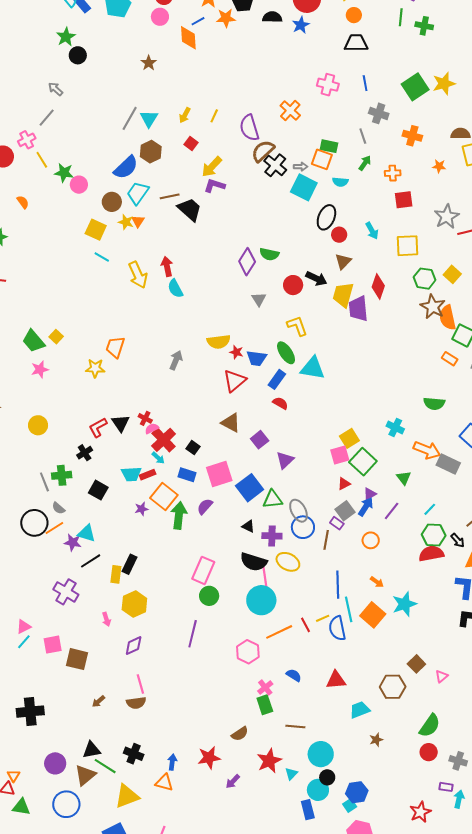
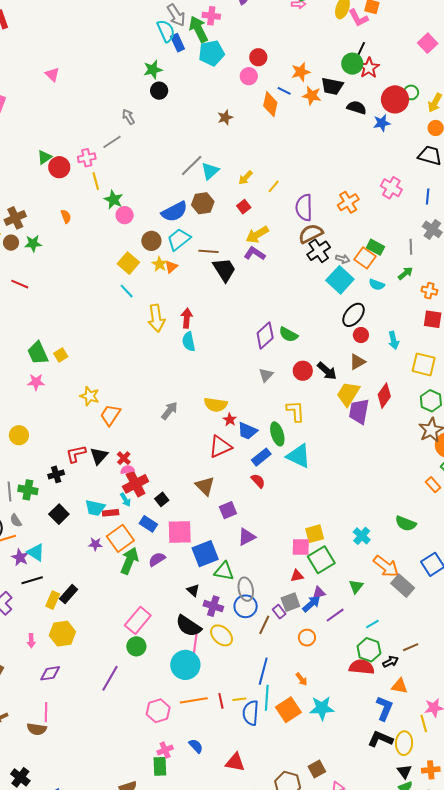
blue line: (198, 21) -> (284, 91), turned 40
orange trapezoid: (115, 347) -> (110, 415), moved
black arrow: (458, 541) -> (391, 662), turned -91

